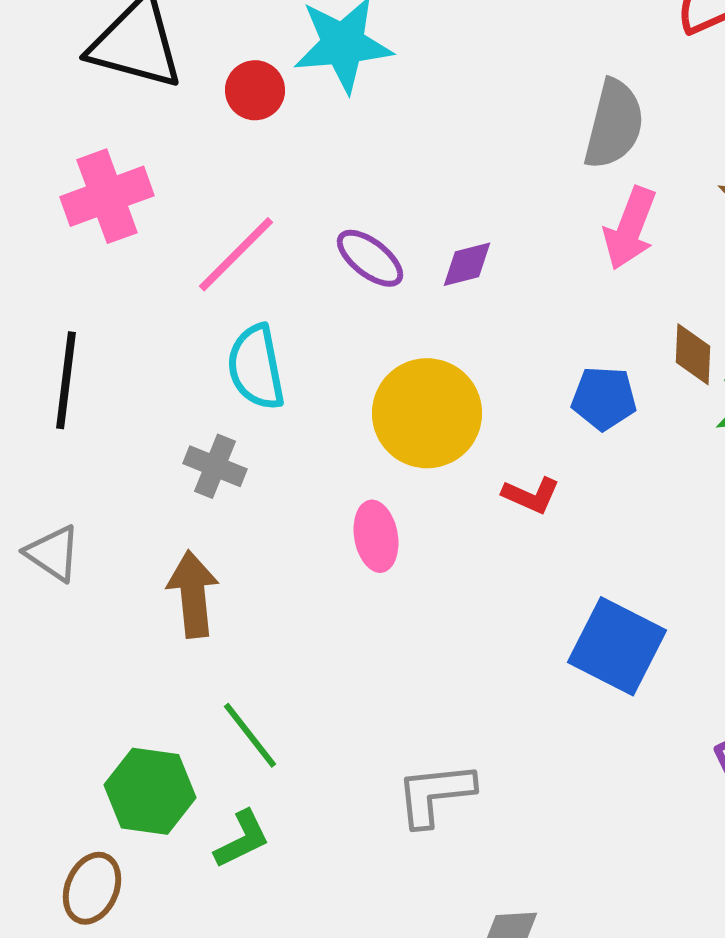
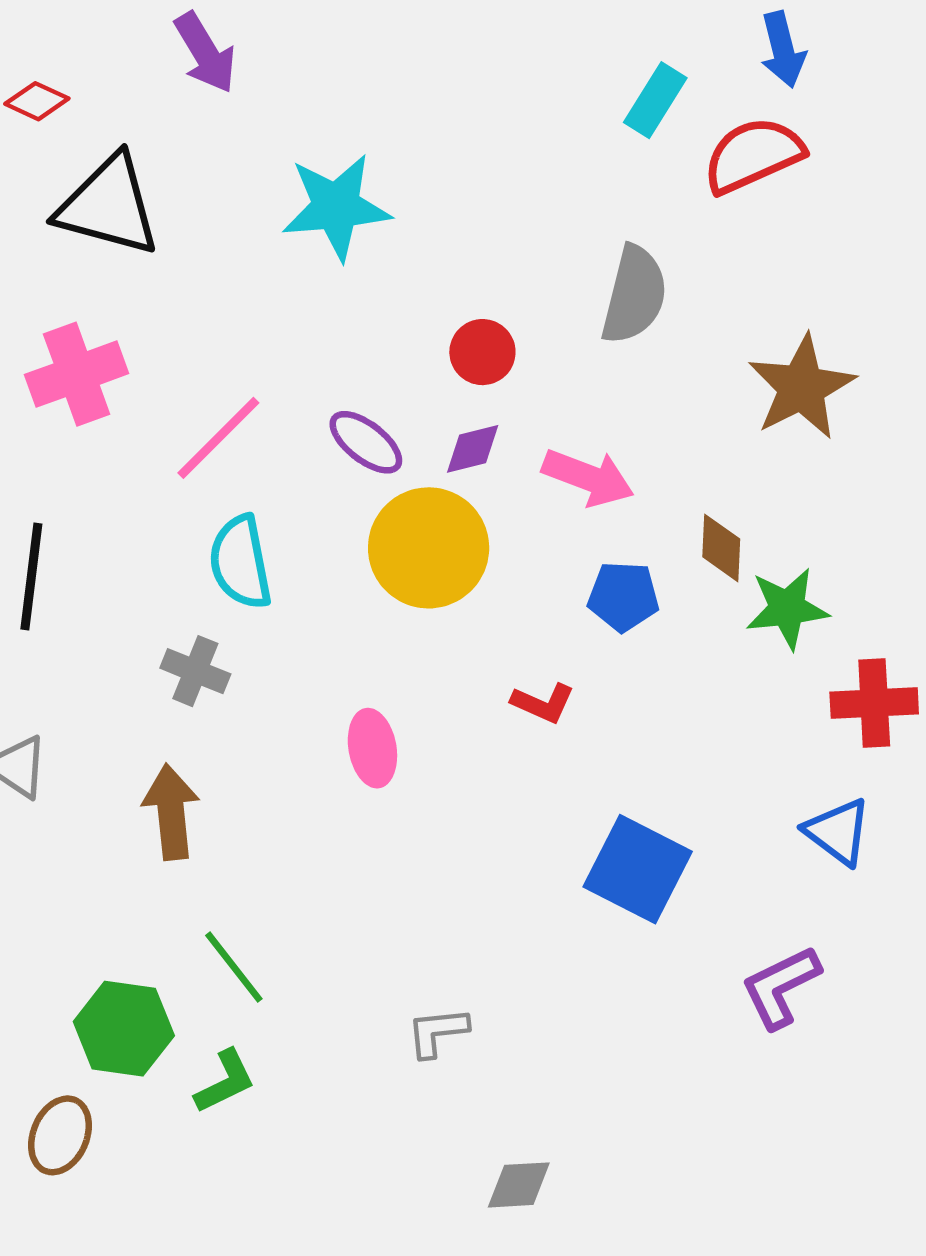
red circle: (255, 90) -> (482, 352), moved
pink arrow: (630, 228) -> (588, 477), moved, turned -90
yellow circle: (427, 413) -> (429, 548), moved
gray L-shape: (435, 794) -> (437, 1032), size x0.7

